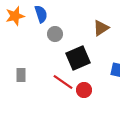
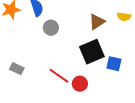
black square: (78, 58) -> (92, 52), moved
gray rectangle: (21, 75) -> (17, 69), turned -64

